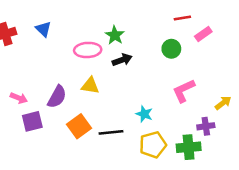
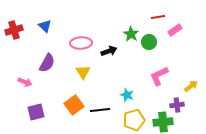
green star: (115, 35) -> (131, 34), moved
yellow triangle: (90, 86) -> (83, 72), turned 49
purple semicircle: (57, 97) -> (47, 63), moved
purple square: (32, 121) -> (36, 112), moved

